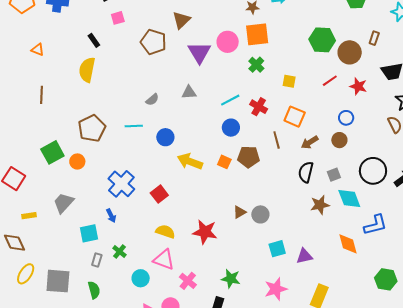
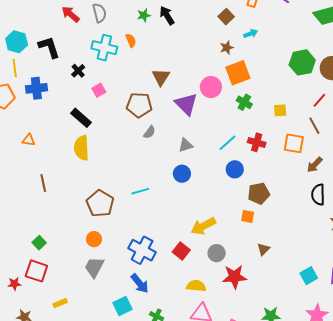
black rectangle: (94, 40) -> (81, 118), size x1.5
gray semicircle: (152, 100) -> (149, 132), moved
blue circle: (165, 137) -> (182, 174), moved
brown line: (277, 140) -> (314, 126), moved
green square: (52, 152) -> (39, 243), moved, size x0.6
yellow arrow: (190, 161) -> (203, 226), moved, turned -35
orange square: (224, 162) -> (248, 216), moved
gray trapezoid: (64, 203) -> (94, 267), moved
gray circle: (260, 214) -> (217, 253), moved
blue arrow: (111, 216) -> (140, 284), size x1.5

